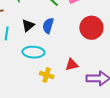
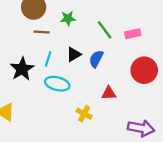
cyan ellipse: (33, 52) -> (57, 84), moved
red triangle: (72, 65) -> (109, 93), moved

